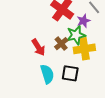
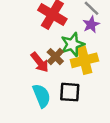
purple star: (83, 21) -> (91, 25), moved
red arrow: (38, 47) -> (40, 62), moved

